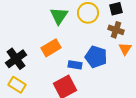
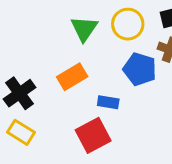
blue pentagon: (96, 57) -> (140, 69), moved

